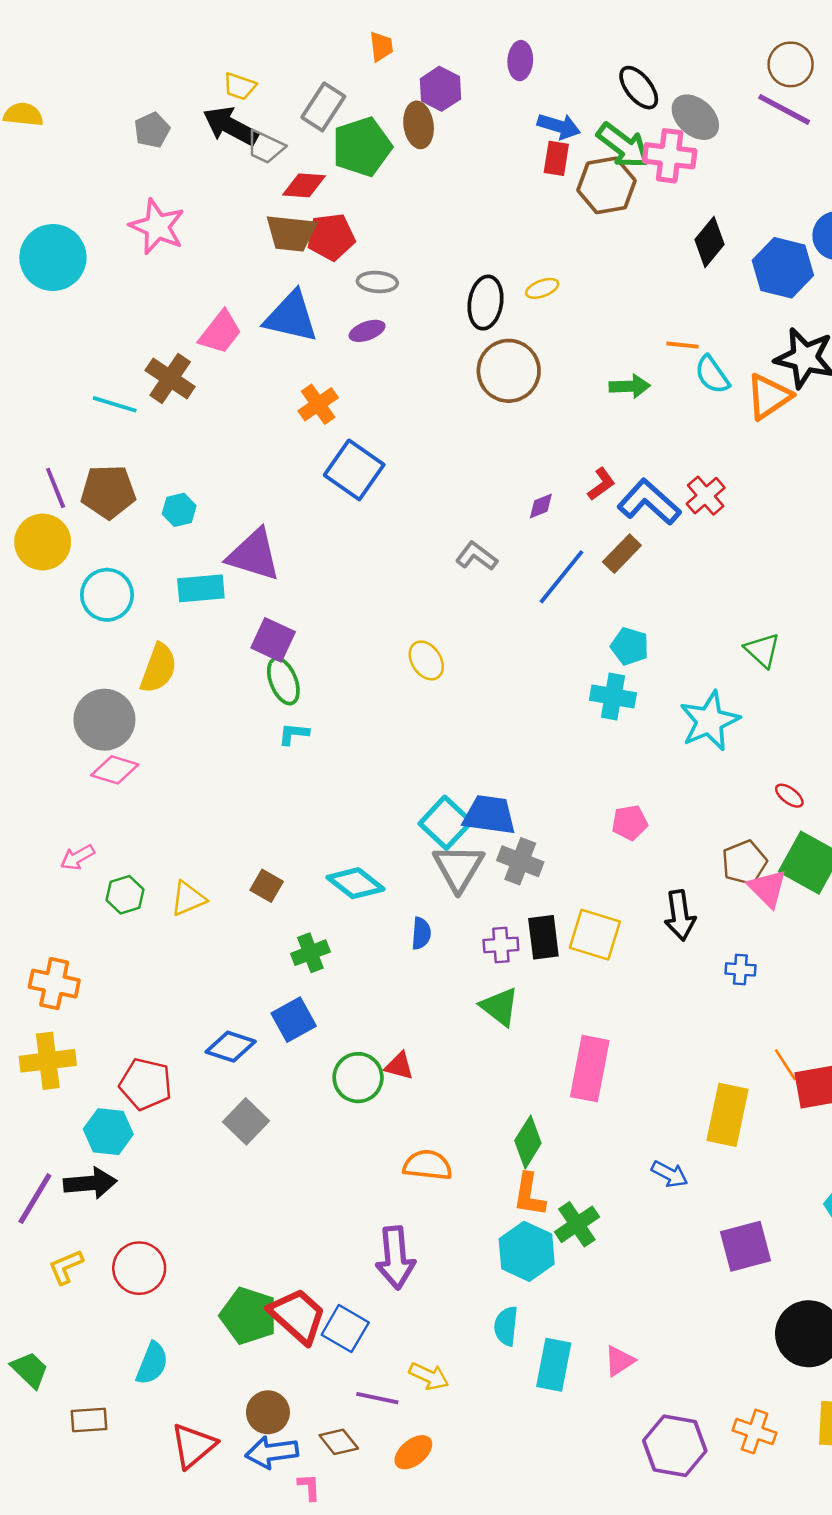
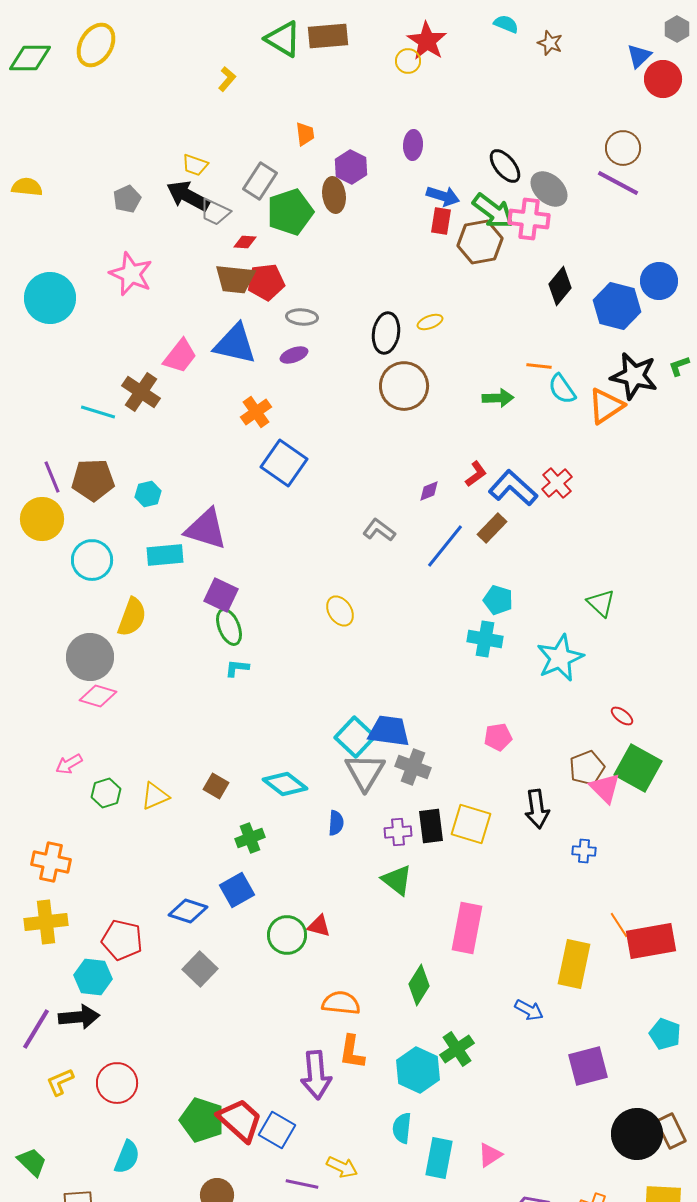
red diamond: (304, 185) -> (245, 242), size x0.7
orange L-shape: (529, 1195) -> (352, 1052), moved

